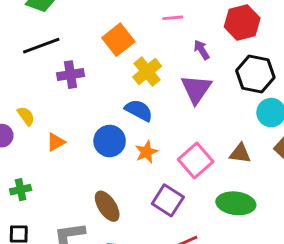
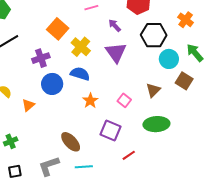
purple cross: (70, 75) -> (41, 58), moved
blue circle: (110, 141) -> (52, 84), moved
brown triangle: (240, 153) -> (153, 90), turned -42
pink square: (196, 161) -> (124, 100), size x0.6

